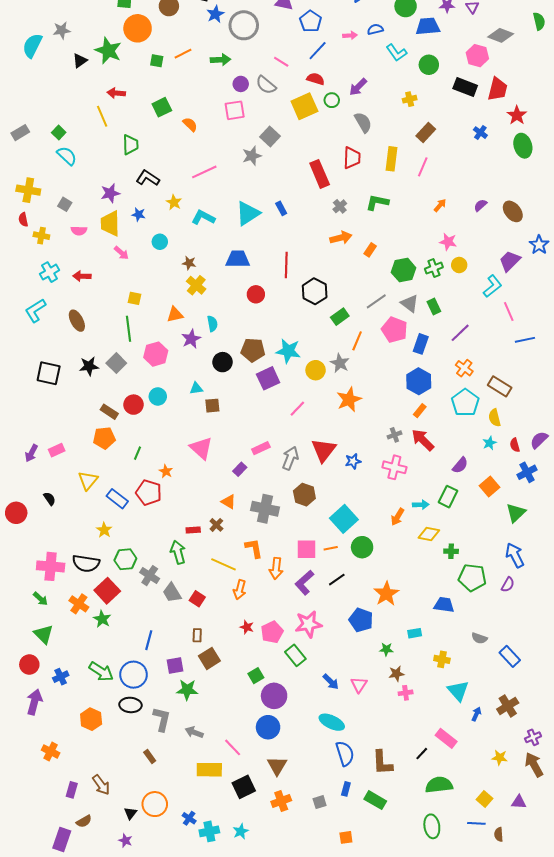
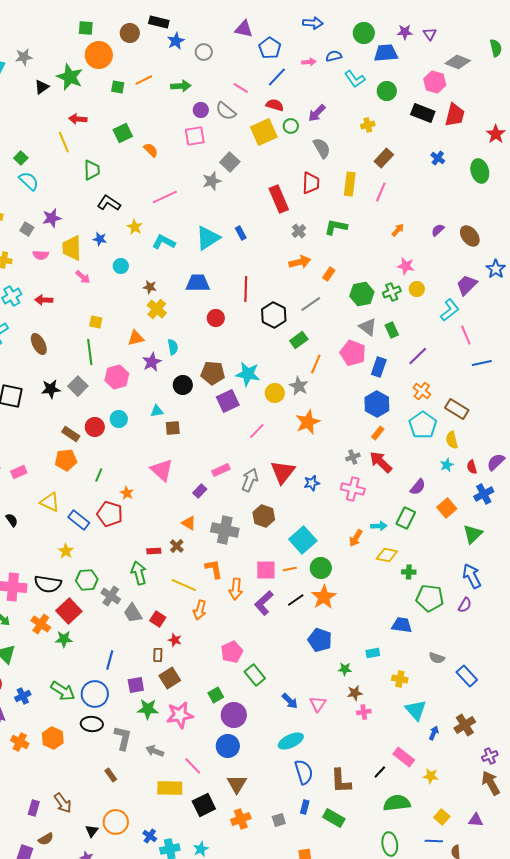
gray circle: (244, 25) -> (204, 52), size x0.6
red star: (517, 115) -> (496, 134), moved
purple star: (110, 193) -> (52, 218), moved
gray line: (376, 301) -> (311, 304), moved
yellow triangle: (88, 480) -> (50, 502), turned -45
orange star: (386, 594) -> (324, 597), moved
green star: (102, 619) -> (64, 639), turned -30
pink star: (308, 624) -> (180, 715), moved
red star: (247, 627) -> (175, 640), moved
cyan ellipse: (332, 722) -> (291, 741), turned -50
orange cross: (51, 751) -> (20, 742), moved
yellow star: (500, 758) -> (431, 776), moved

